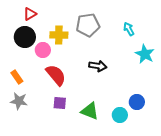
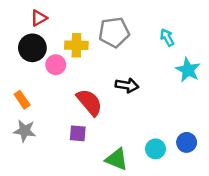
red semicircle: (56, 75) -> (89, 102), moved
blue circle: (137, 102) -> (187, 142), moved
green triangle: (90, 111) -> (117, 159), moved

